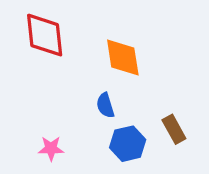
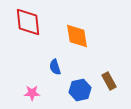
blue semicircle: (105, 105) -> (55, 67), moved

